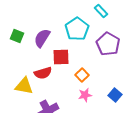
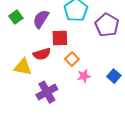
green square: (17, 36) -> (16, 17), turned 32
orange square: (82, 75) -> (72, 59), moved

